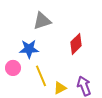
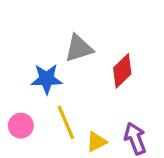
gray triangle: (42, 21) -> (79, 48), moved
pink circle: (13, 68) -> (21, 126), moved

